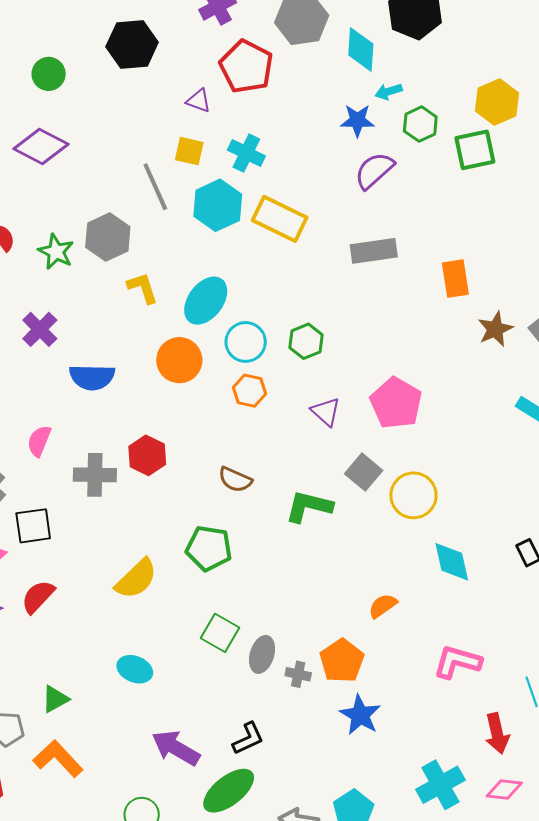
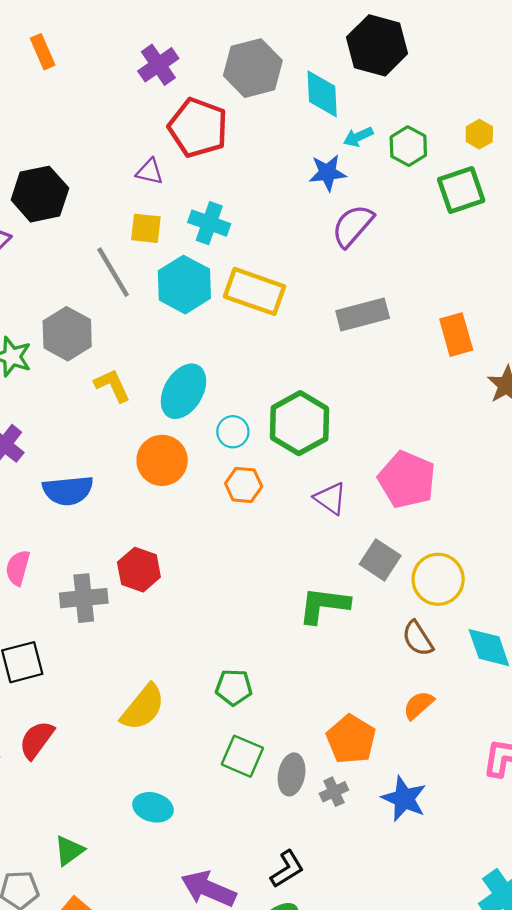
black hexagon: (132, 44) -> (40, 194), moved
yellow hexagon: (497, 102) -> (479, 134), size x0.6
green hexagon: (420, 124) -> (408, 146), moved
green hexagon: (306, 341) -> (299, 423), size x1.6
cyan circle: (246, 342) -> (233, 432), size x0.7
brown semicircle: (235, 480) -> (418, 638), moved, turned 40
green pentagon: (209, 548) -> (234, 687), moved, size x0.7
orange pentagon: (342, 661) -> (351, 739), moved
gray cross: (298, 674) -> (334, 792), turned -30
blue star: (360, 715) -> (404, 799), moved

